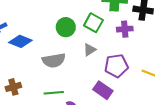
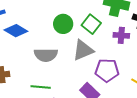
gray triangle: (90, 50) -> (83, 50), size x1.6

